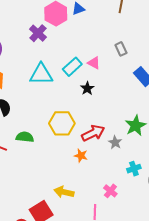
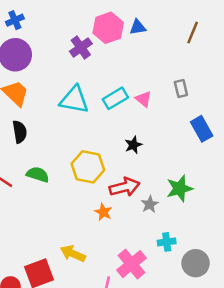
black star: (87, 88) -> (133, 145), moved
pink cross: (110, 191) -> (131, 264), size x1.6

